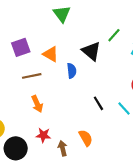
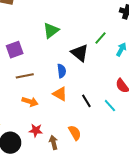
green triangle: (62, 14) -> (51, 30), moved, turned 30
orange triangle: (51, 54) -> (60, 94), moved
orange arrow: (37, 104) -> (30, 102), turned -49

